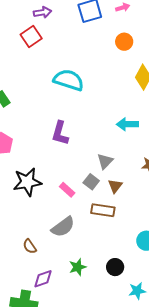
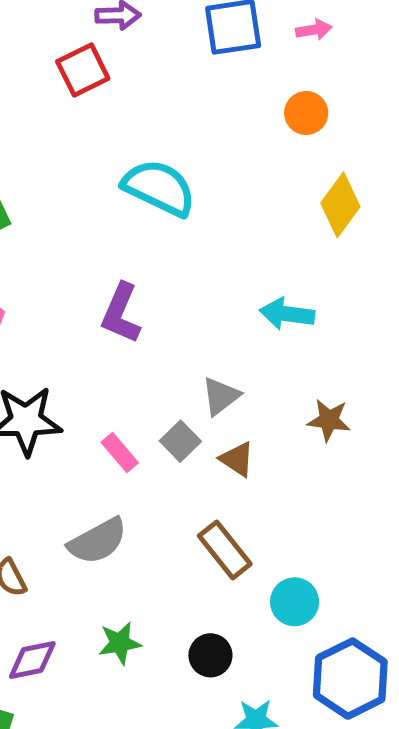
brown triangle: (115, 186) -> (237, 459), turned -42
brown rectangle: (103, 210) -> (225, 550), moved, turned 35

